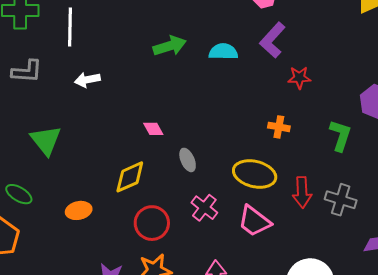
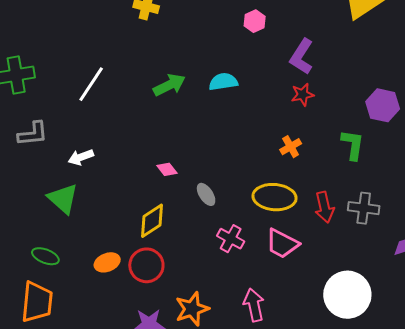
white line: (70, 27) -> (91, 84), moved, turned 42
purple L-shape: (273, 40) -> (302, 57), moved
white arrow: (87, 80) -> (81, 157), moved
orange cross: (279, 127) -> (291, 147), turned -30
red circle: (152, 223) -> (146, 265), moved

